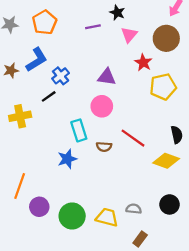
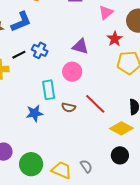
blue cross: (61, 76) -> (40, 50), moved, turned -35
black line: (49, 96) -> (19, 55), moved
black circle: (170, 204) -> (120, 155), moved
gray semicircle: (134, 209) -> (86, 166), turned 40

